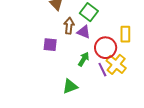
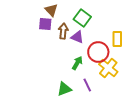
purple square: (50, 45) -> (45, 24), moved
purple line: (102, 70) -> (87, 85), moved

